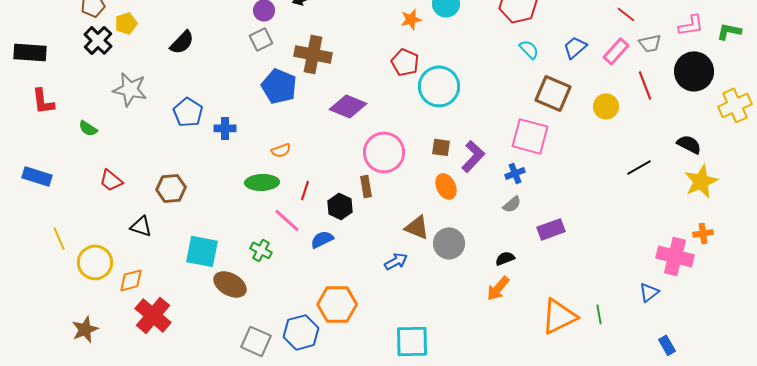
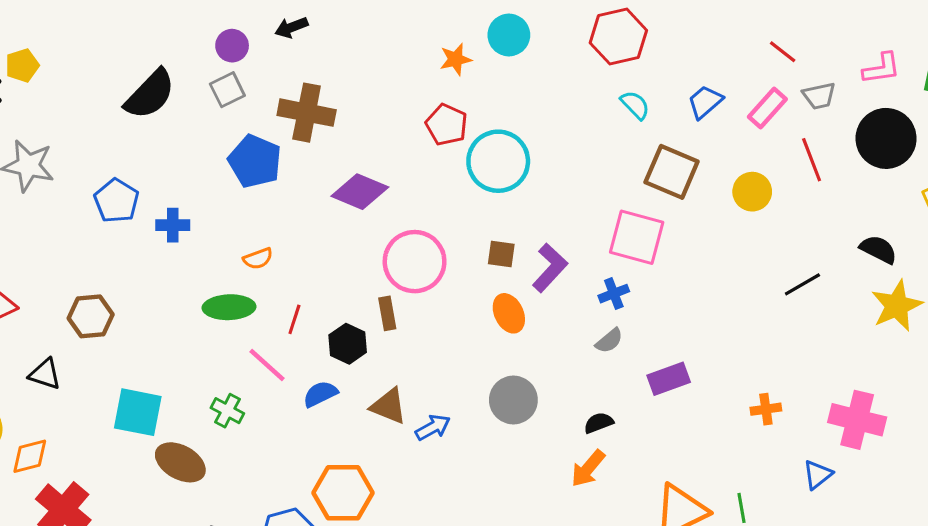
black semicircle: (182, 42) -> (150, 94), moved, size x1.4
brown triangle: (417, 227) -> (389, 406), moved
orange cross: (703, 233) -> (766, 409), moved

